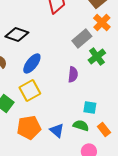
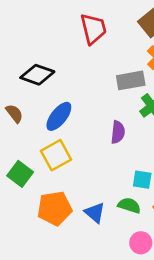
gray rectangle: (82, 38) -> (131, 80), turned 30

